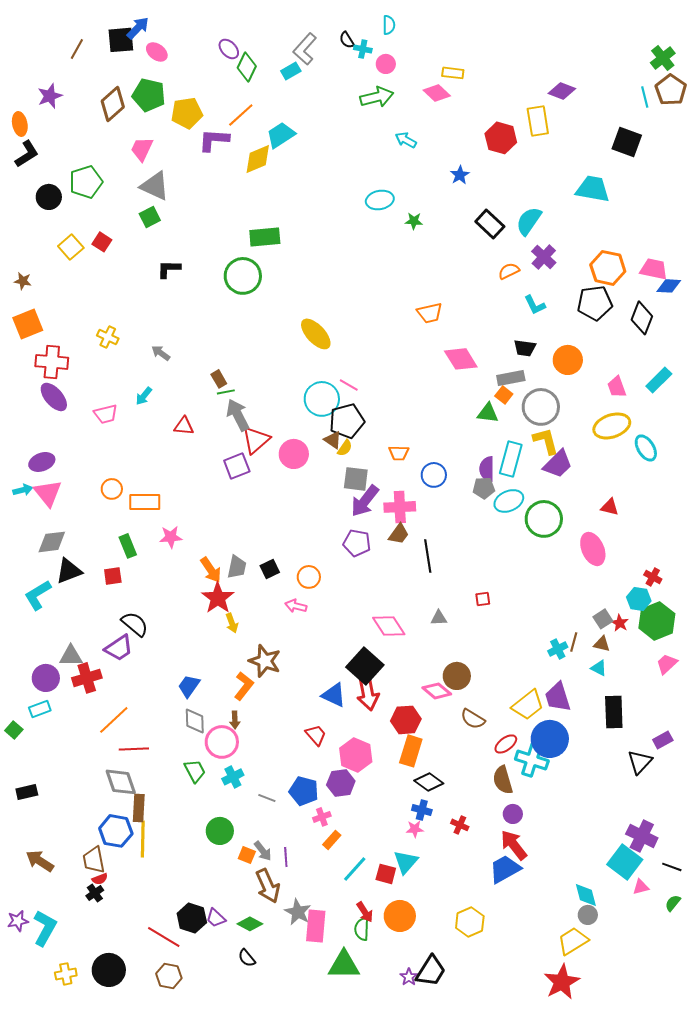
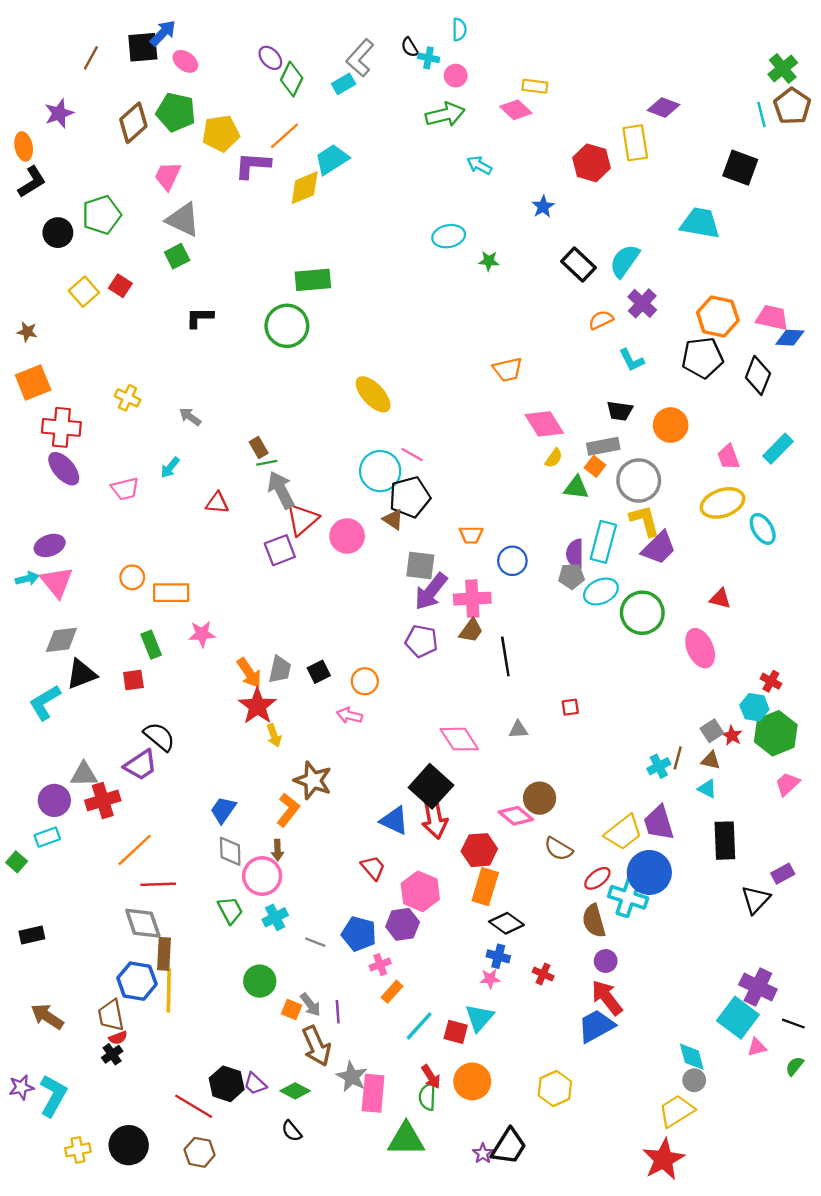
yellow semicircle: (345, 448) -> (554, 458), moved

